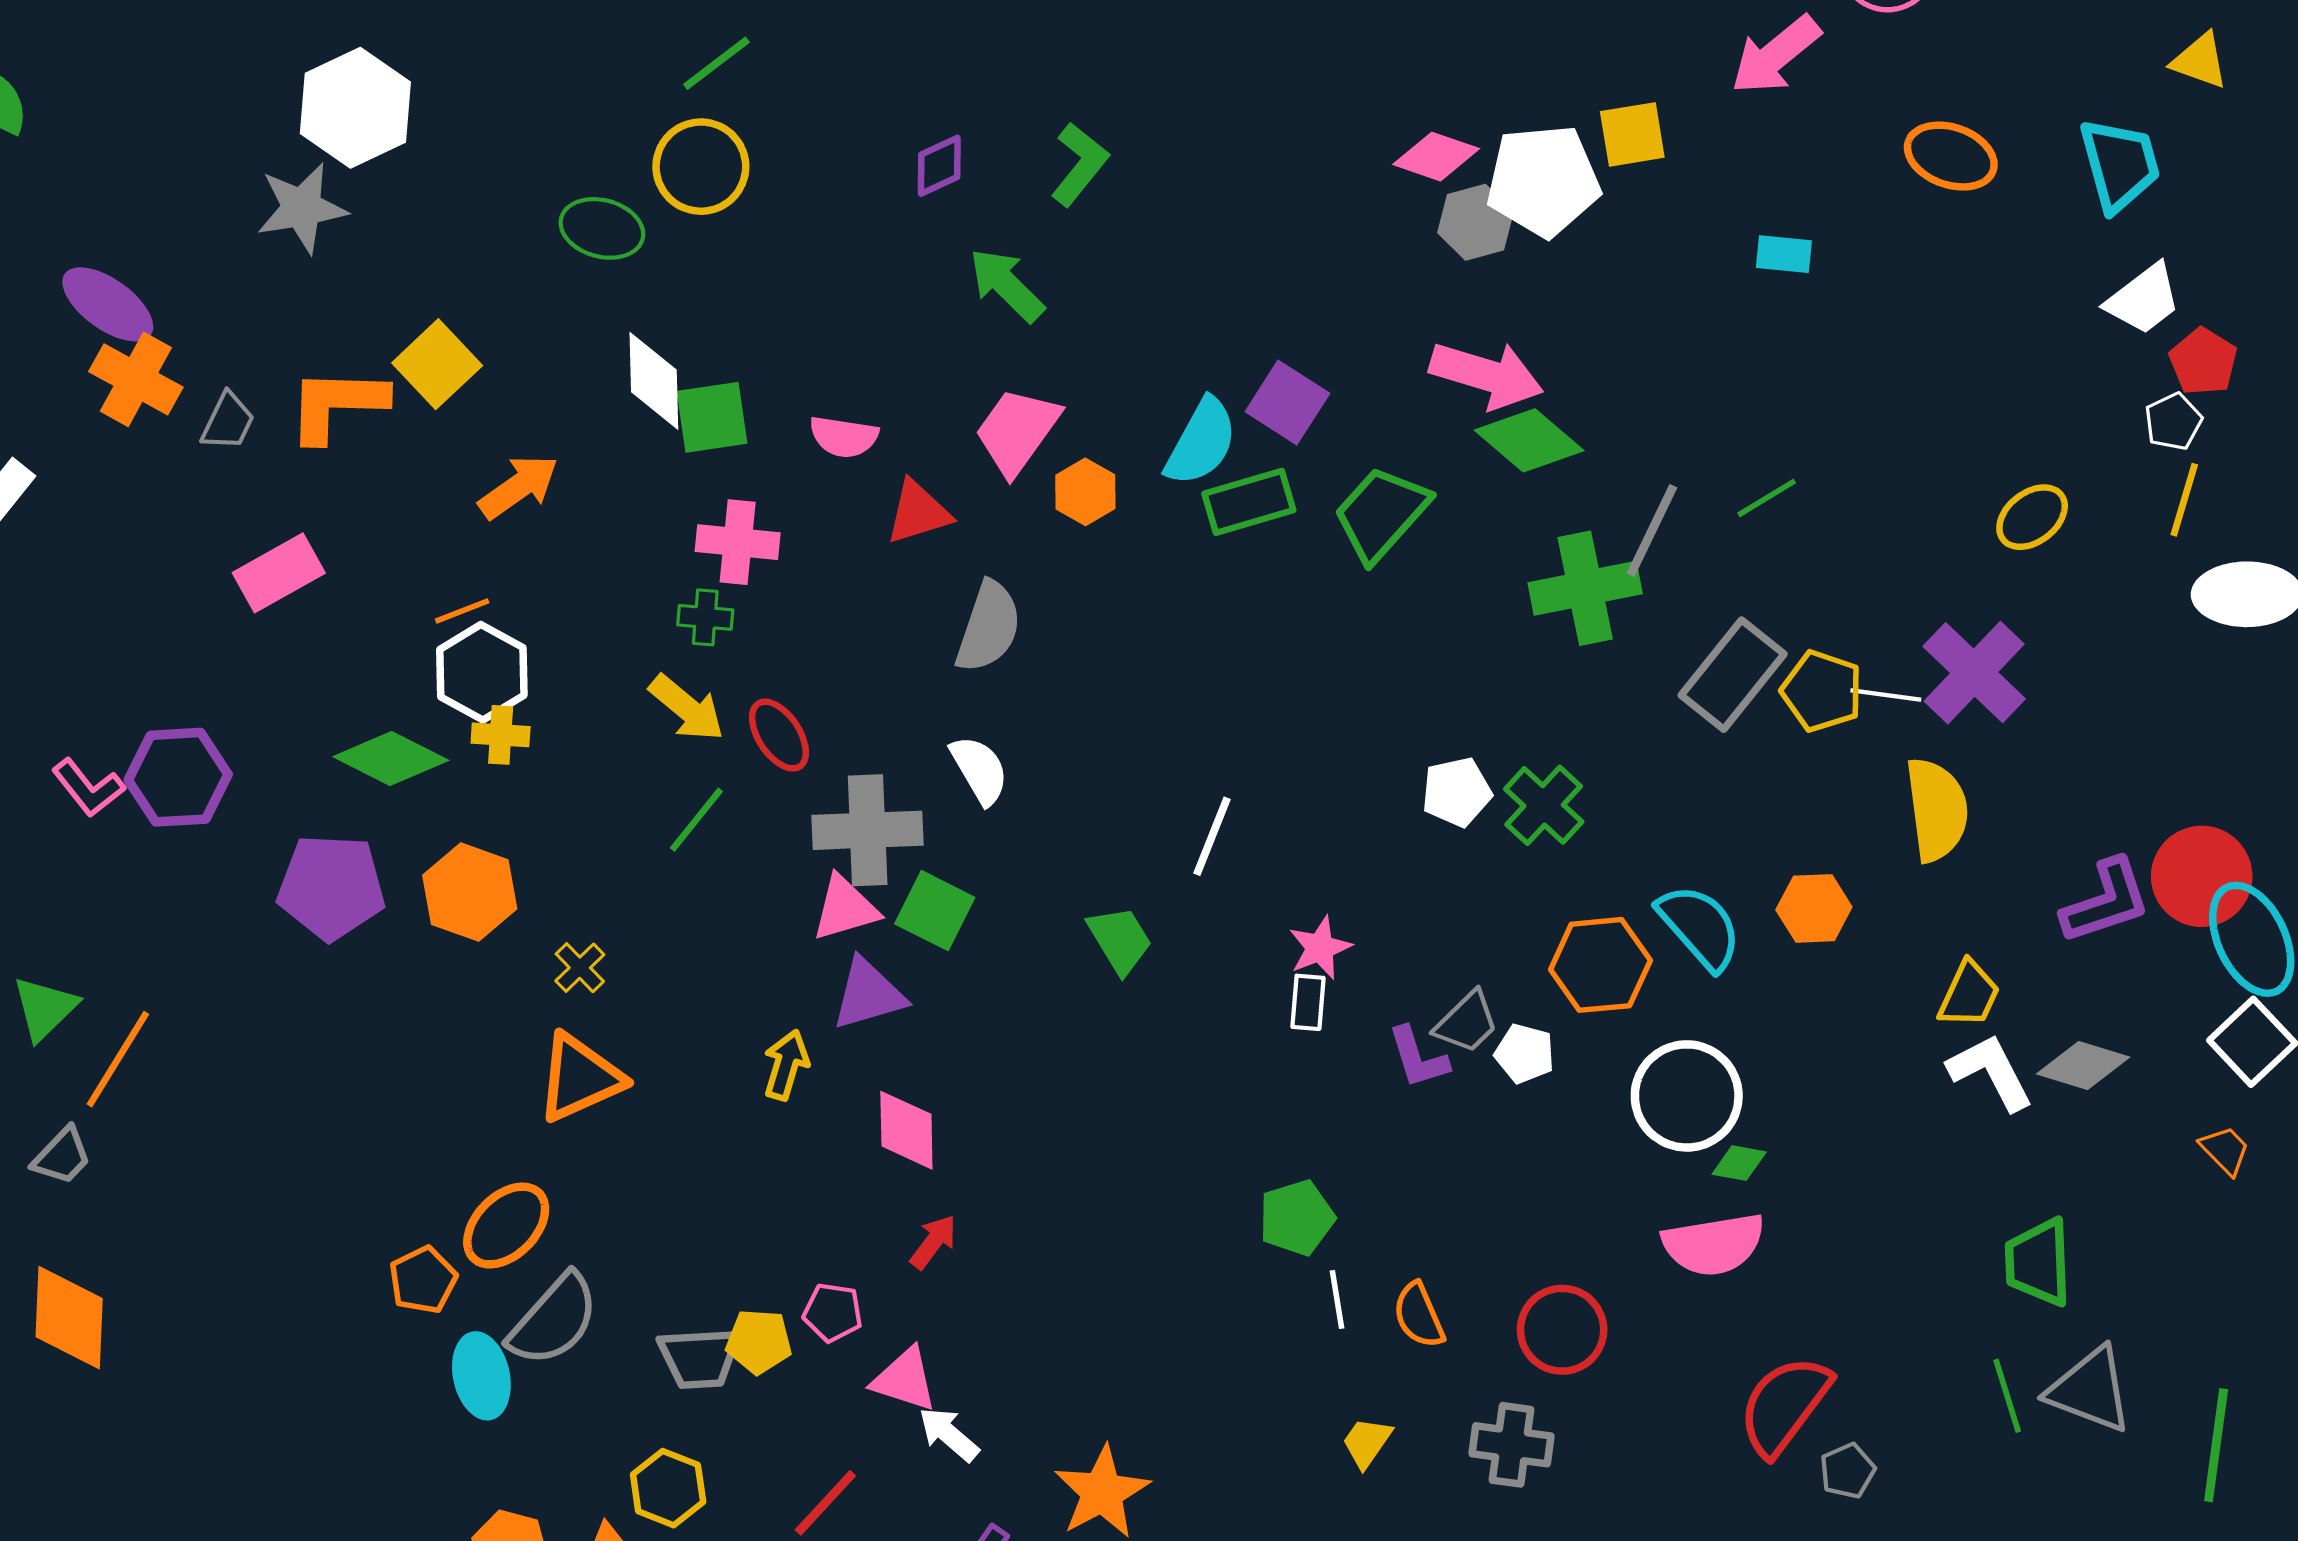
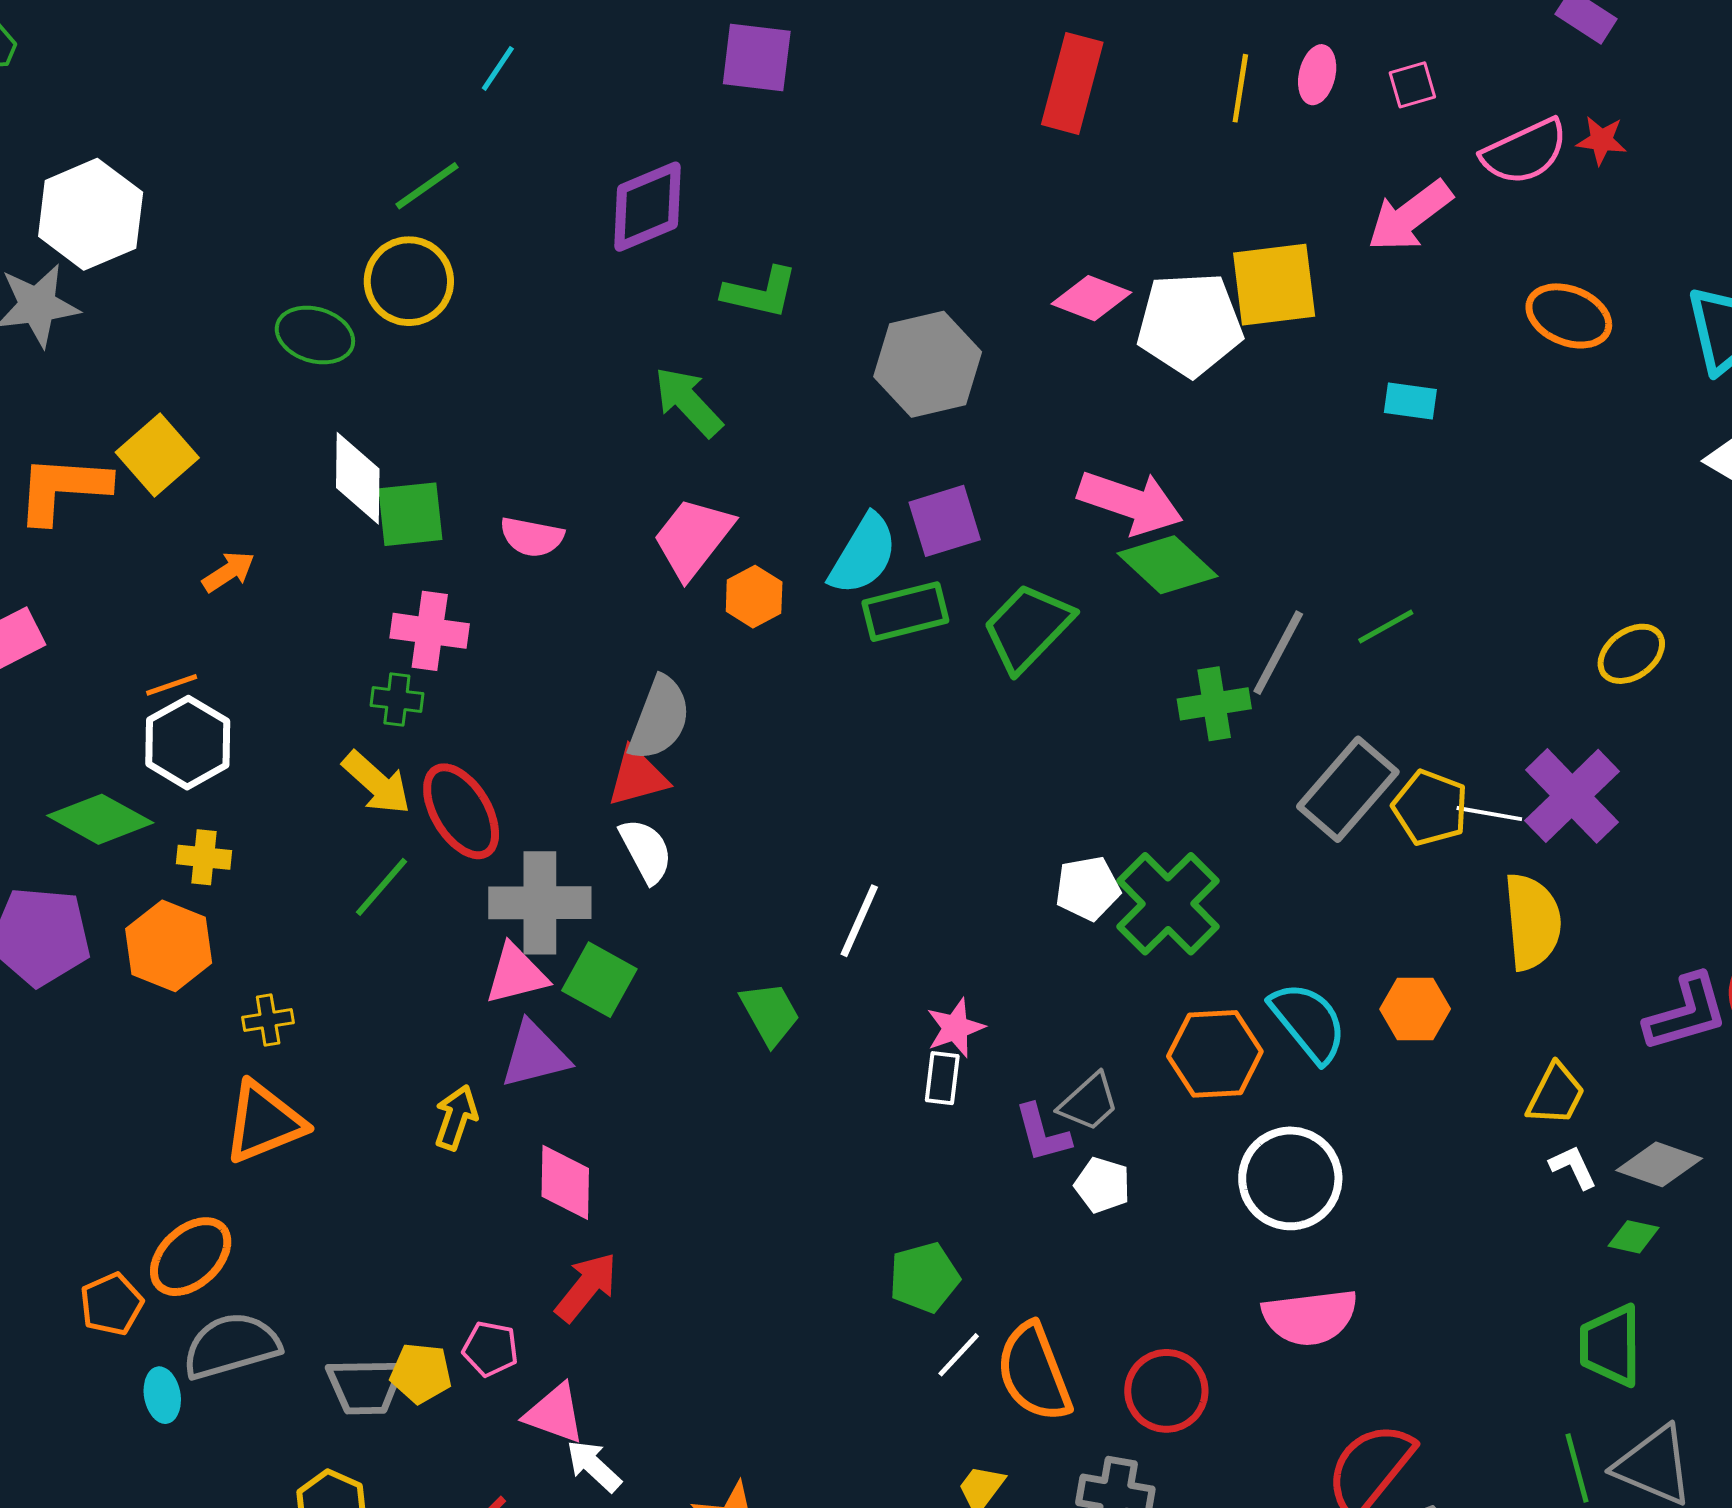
yellow square: (1632, 134) -> (1274, 285), size x1.4
green L-shape: (1079, 164) -> (760, 292), turned 62
purple diamond: (939, 166) -> (648, 207), moved, size x1.6
gray hexagon: (1476, 222) -> (928, 364), moved, size x1.5
purple square: (1287, 403) -> (945, 521), turned 38
orange arrow: (519, 487) -> (228, 572), size x0.7
red triangle: (918, 512) -> (637, 777), moved
green cross: (1585, 588) -> (1214, 704), size x0.7
yellow cross: (501, 735) -> (204, 857), moved
red ellipse: (779, 735) -> (461, 811), size x1.4
green cross: (1544, 805) -> (1168, 904), size x1.4
yellow cross: (580, 968) -> (268, 1020), turned 33
white pentagon: (1525, 1054) -> (1102, 1185), moved
white L-shape: (1991, 1072) -> (1573, 1167), size x0.6
green diamond: (1739, 1163) -> (1633, 1237), moved
red arrow: (933, 1242) -> (586, 1287), size x1.4
white line: (1337, 1300) -> (959, 1355), turned 50
orange semicircle: (1419, 1315) -> (1034, 1372), size x1.6
gray semicircle: (554, 1320) -> (231, 1346), turned -150
cyan ellipse: (481, 1376) -> (162, 1395), size x0.7

